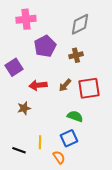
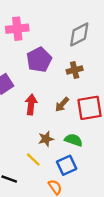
red arrow: (38, 85) -> (31, 104), turned 102
brown star: (24, 108) -> (46, 139), moved
yellow line: (40, 142) -> (33, 160), moved, turned -48

